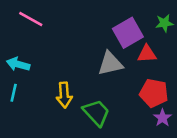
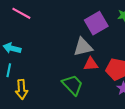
red triangle: (147, 54) -> (91, 64), moved
yellow arrow: (64, 95) -> (22, 89), moved

